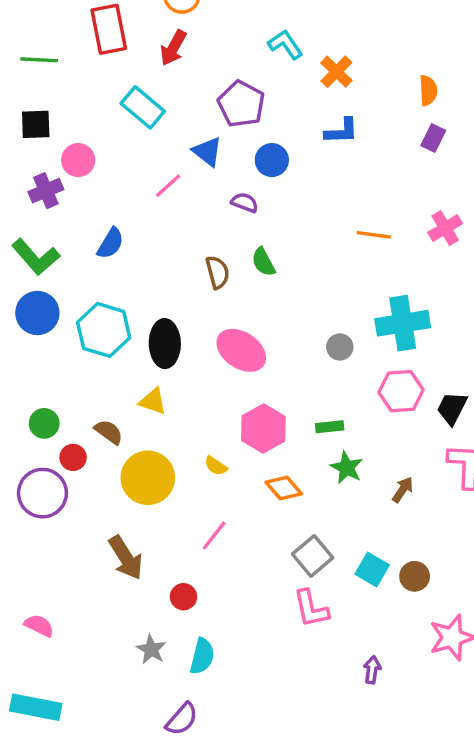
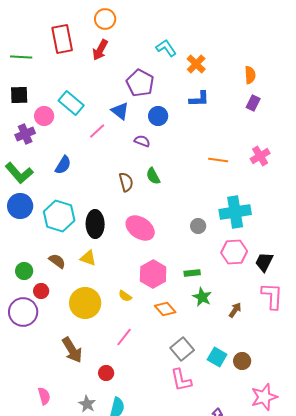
cyan rectangle: (143, 107) -> (71, 103), moved
brown semicircle: (109, 432) -> (57, 261), moved
pink semicircle: (39, 626) -> (44, 396), moved, turned 48

